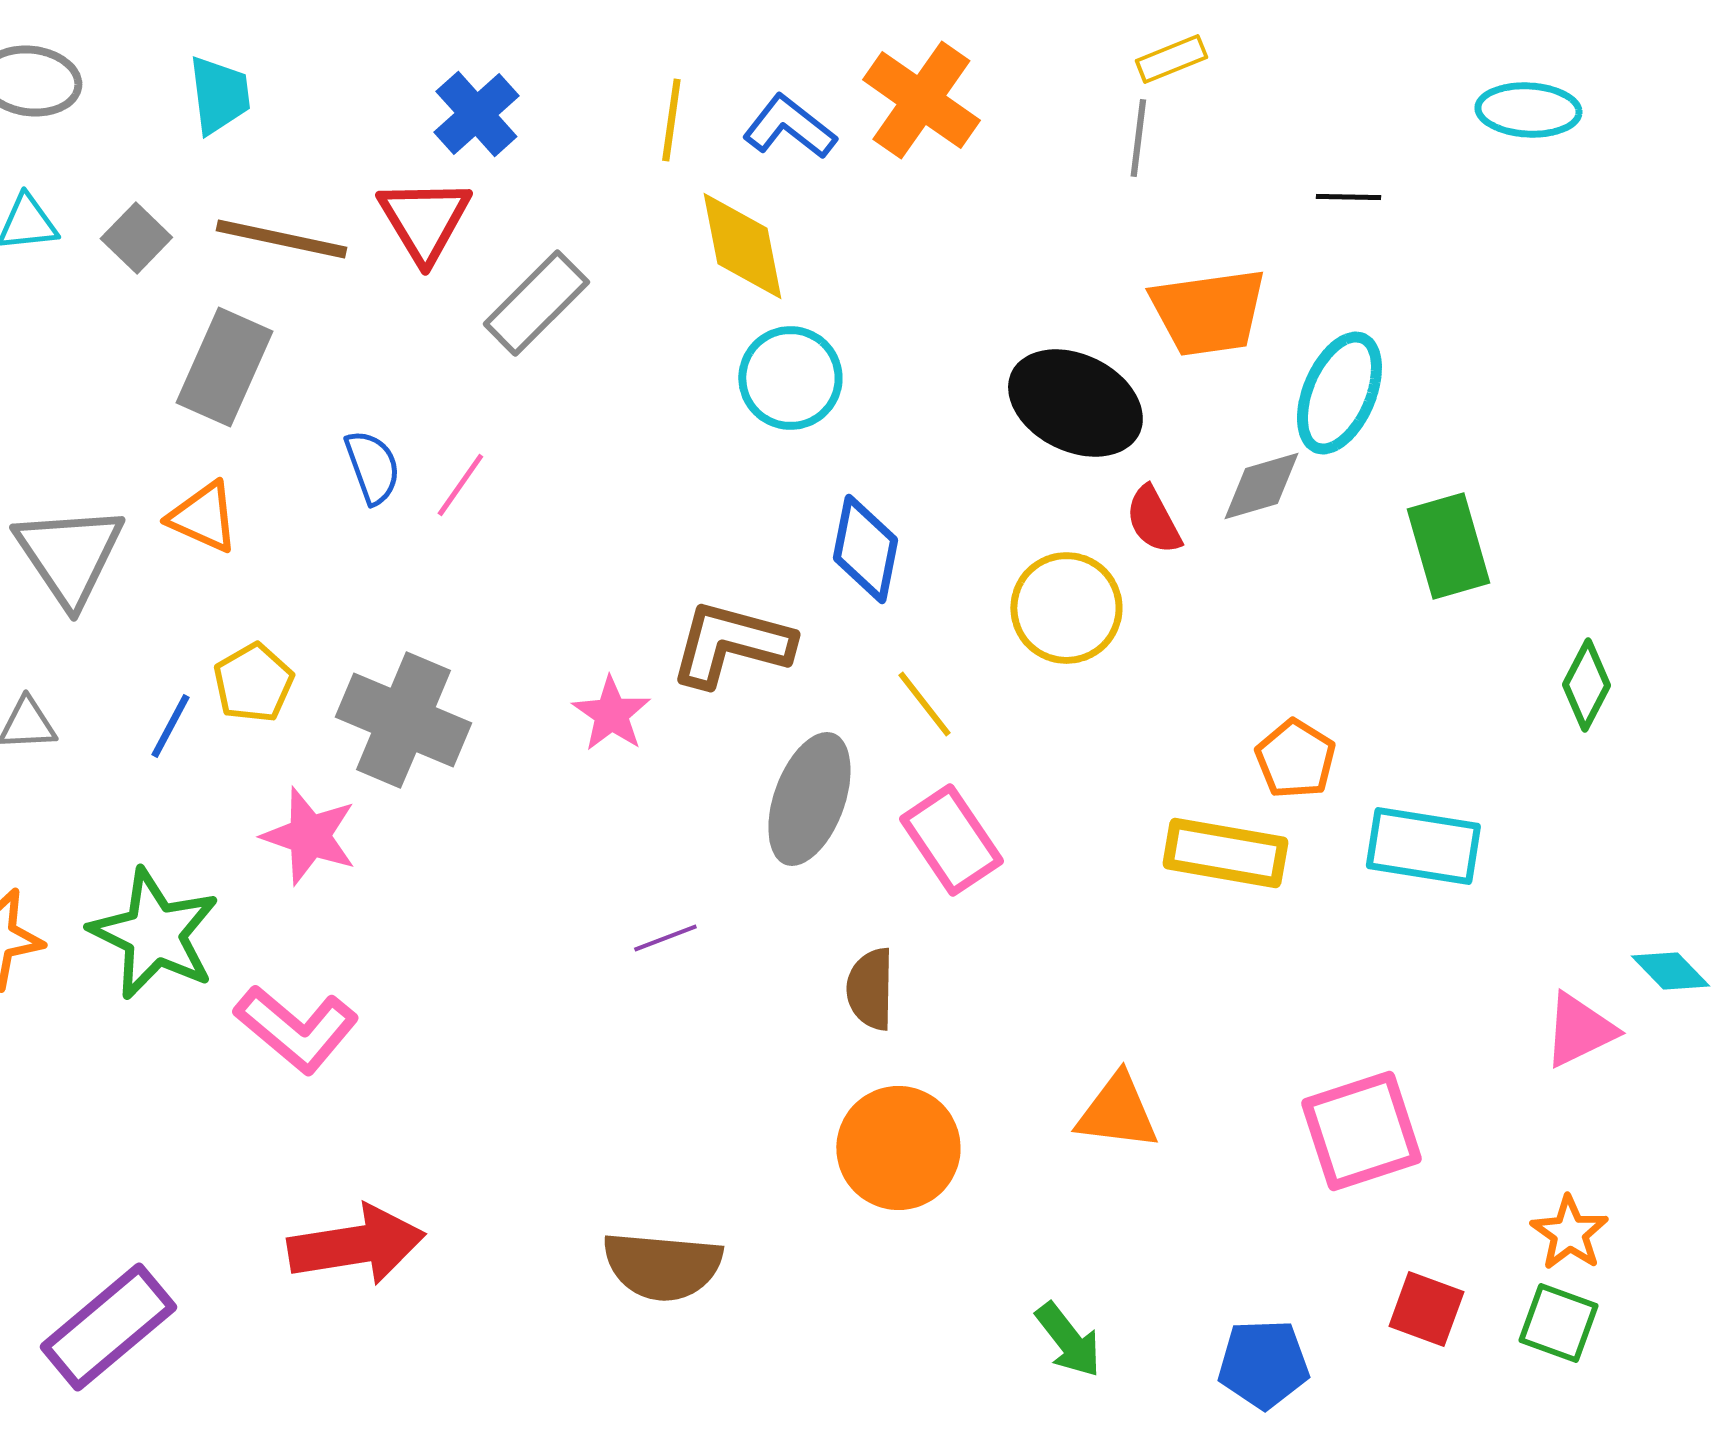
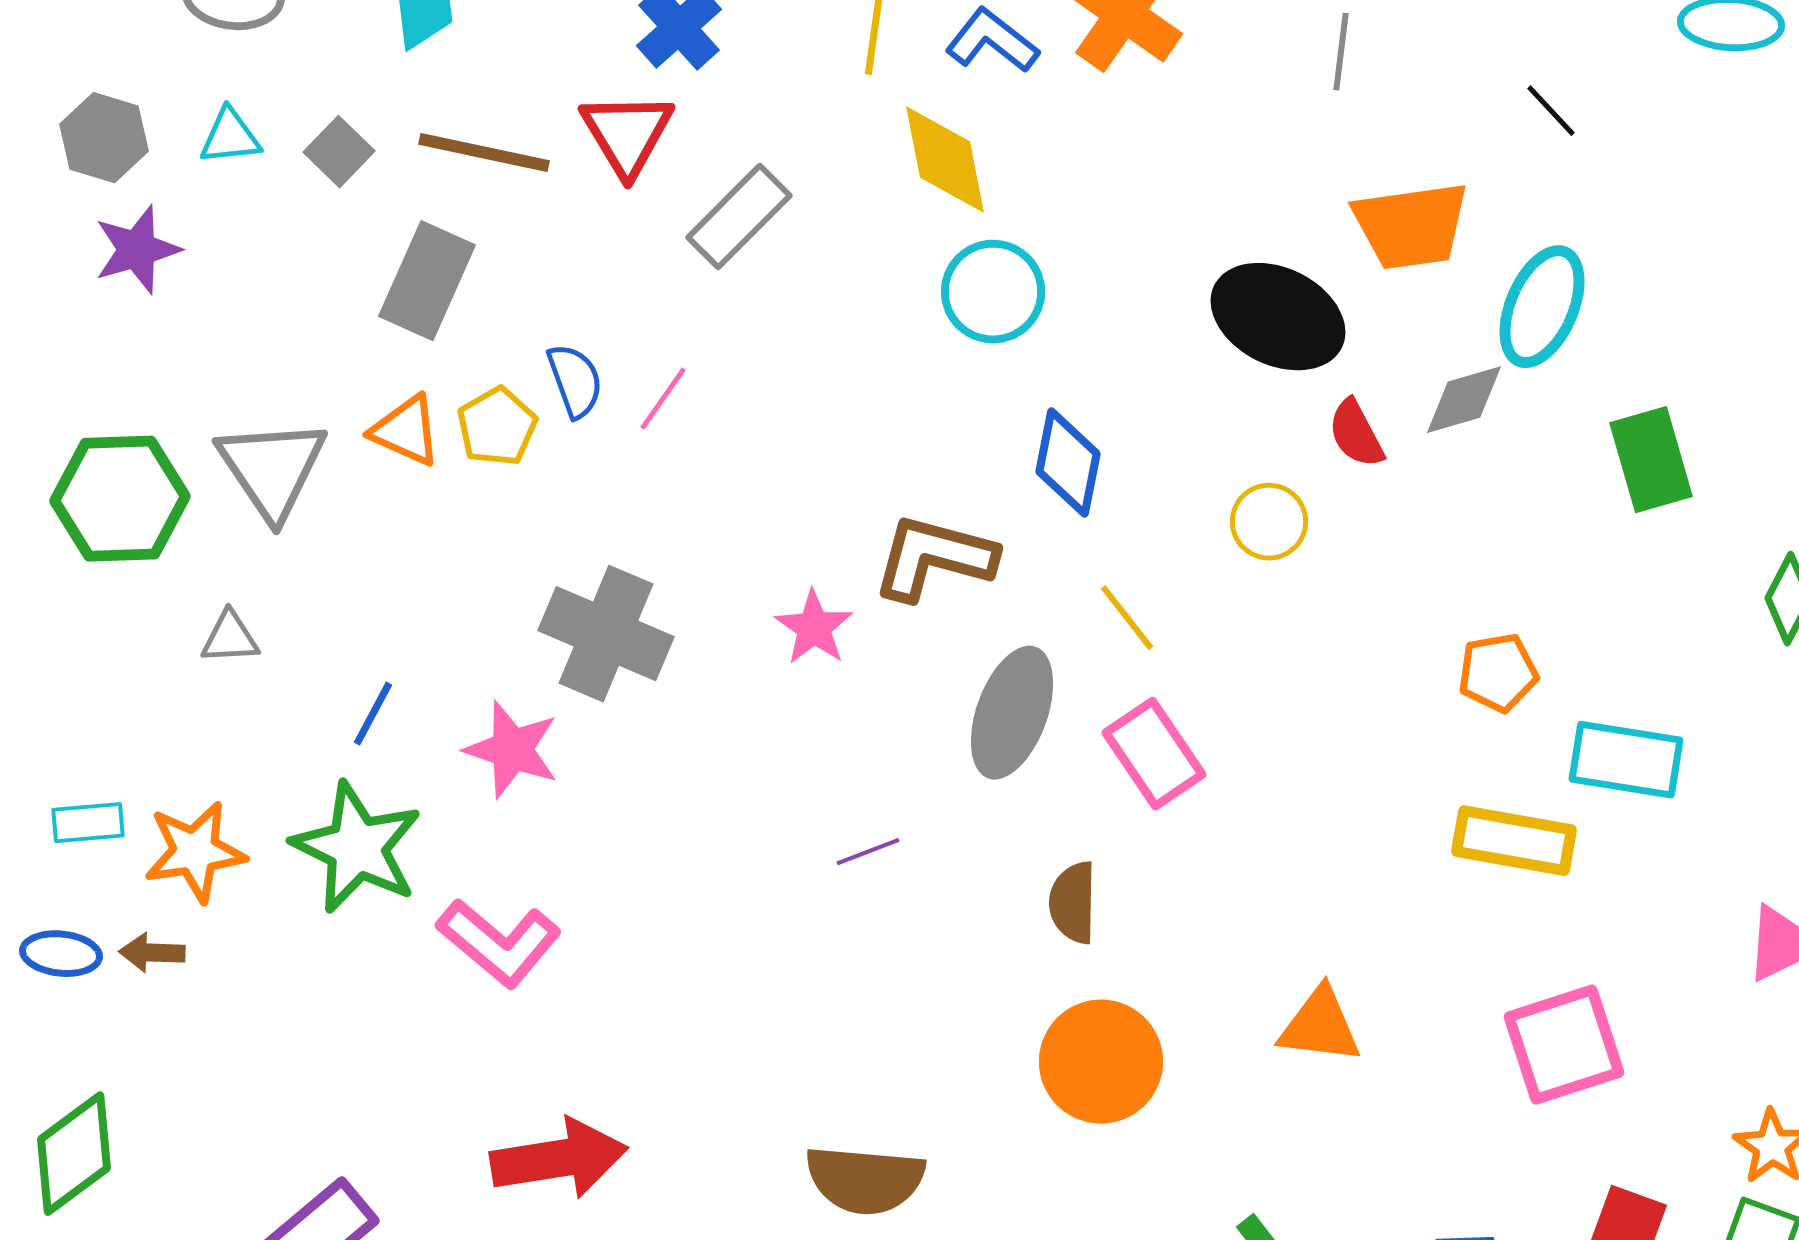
black line: (1348, 197) -> (1551, 111), turned 46
yellow circle: (1066, 608) -> (1269, 522), size x0.7
yellow pentagon: (253, 683) -> (497, 427), moved
blue line: (170, 726) -> (373, 714), moved
orange pentagon: (1295, 759) -> (1498, 673), turned 30
yellow rectangle: (1225, 853) -> (1514, 841), moved

